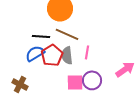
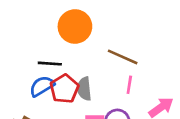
brown line: (67, 34) -> (123, 57), moved
pink line: (87, 52) -> (129, 85), moved

